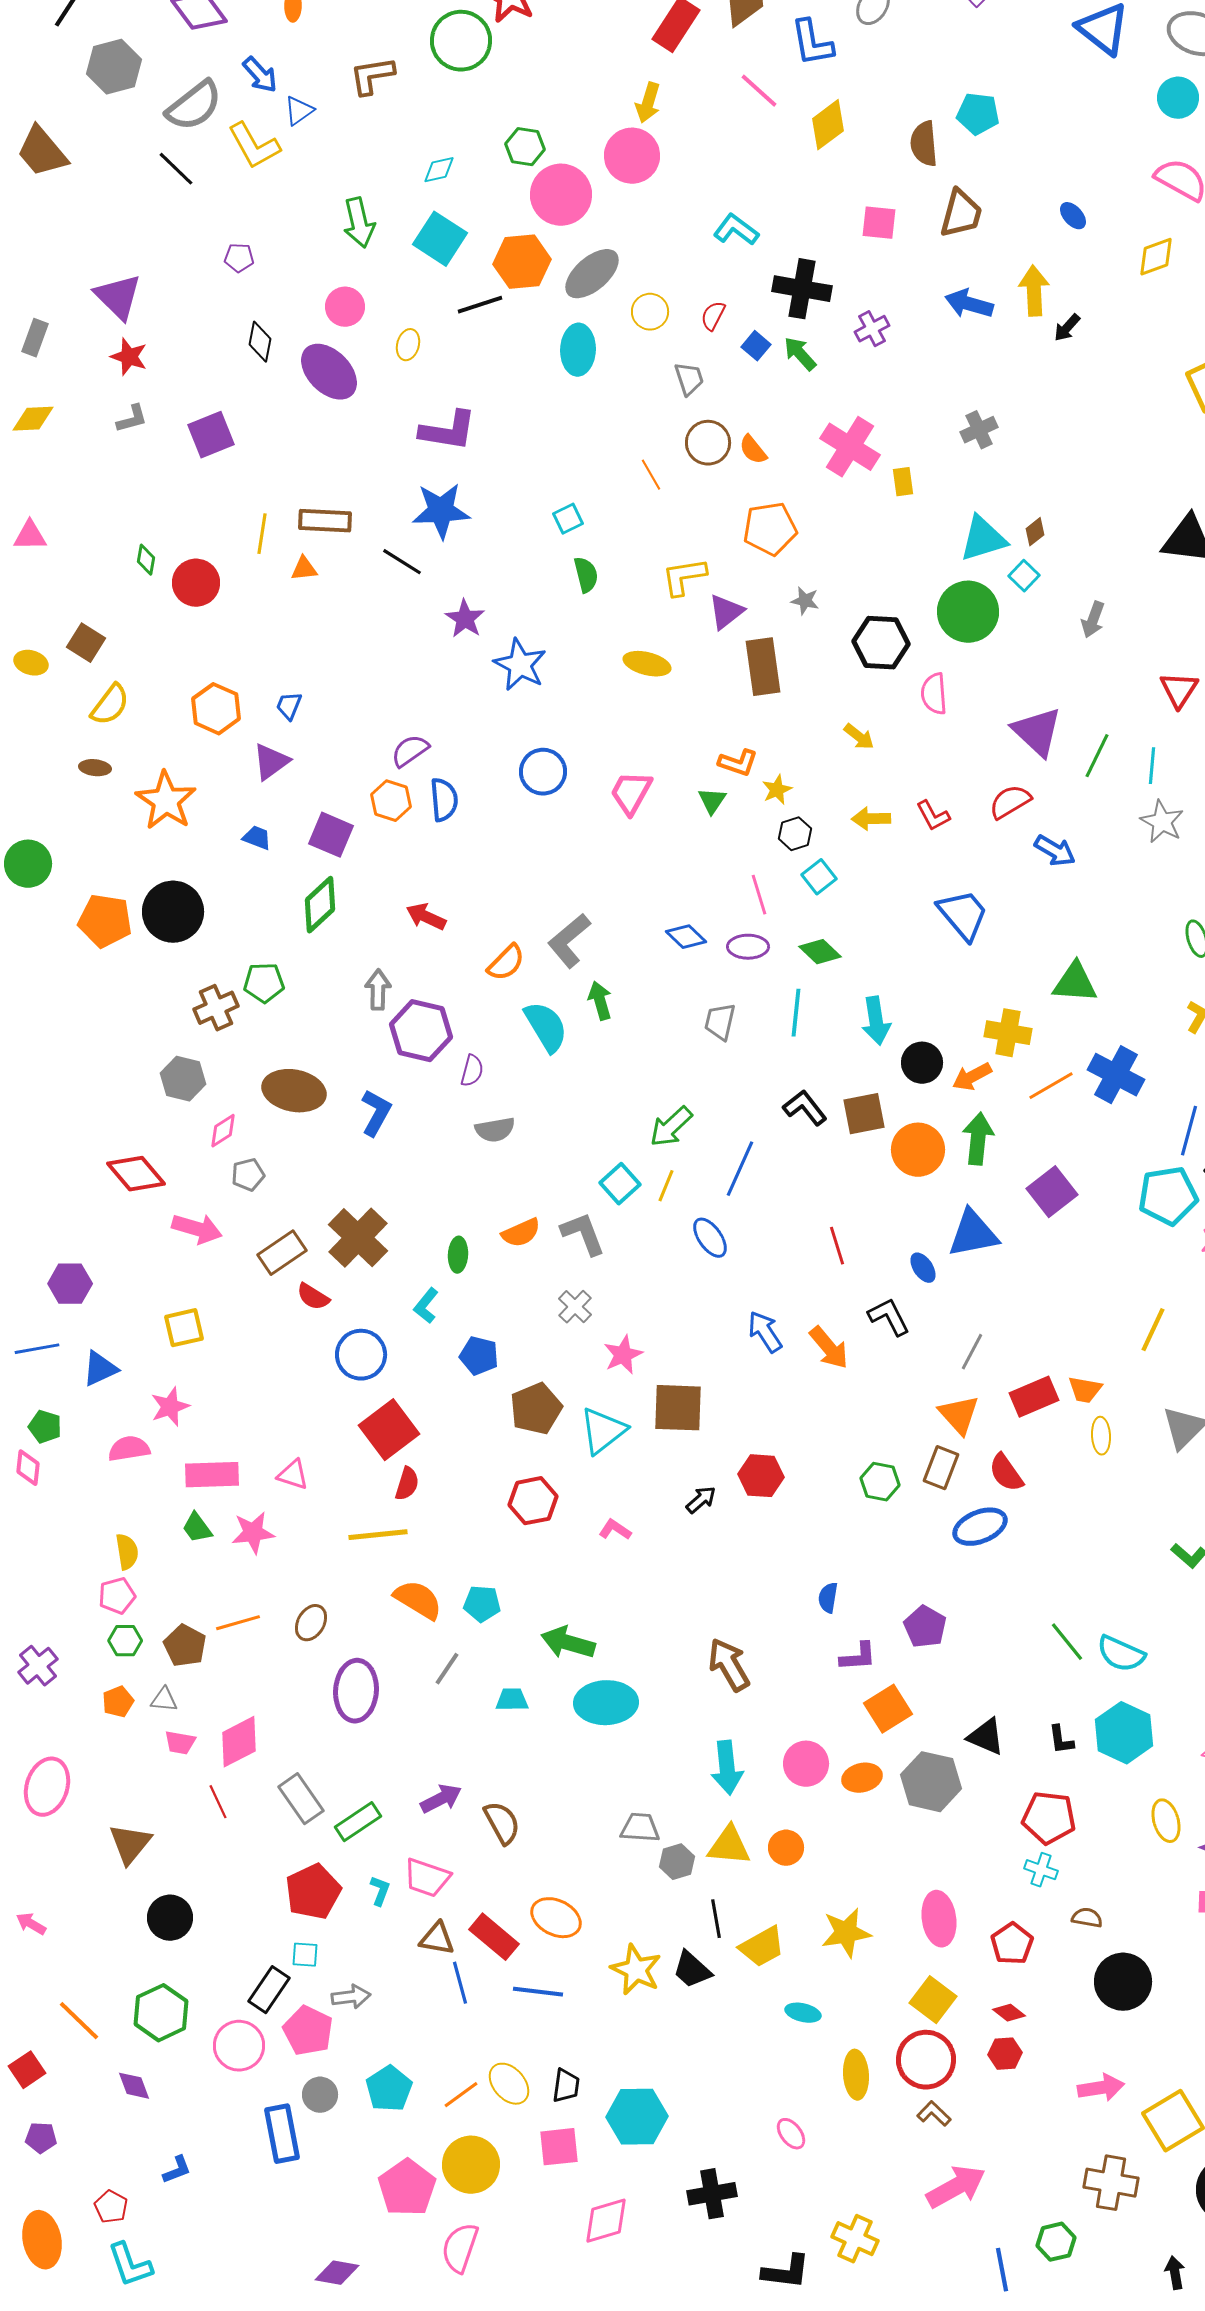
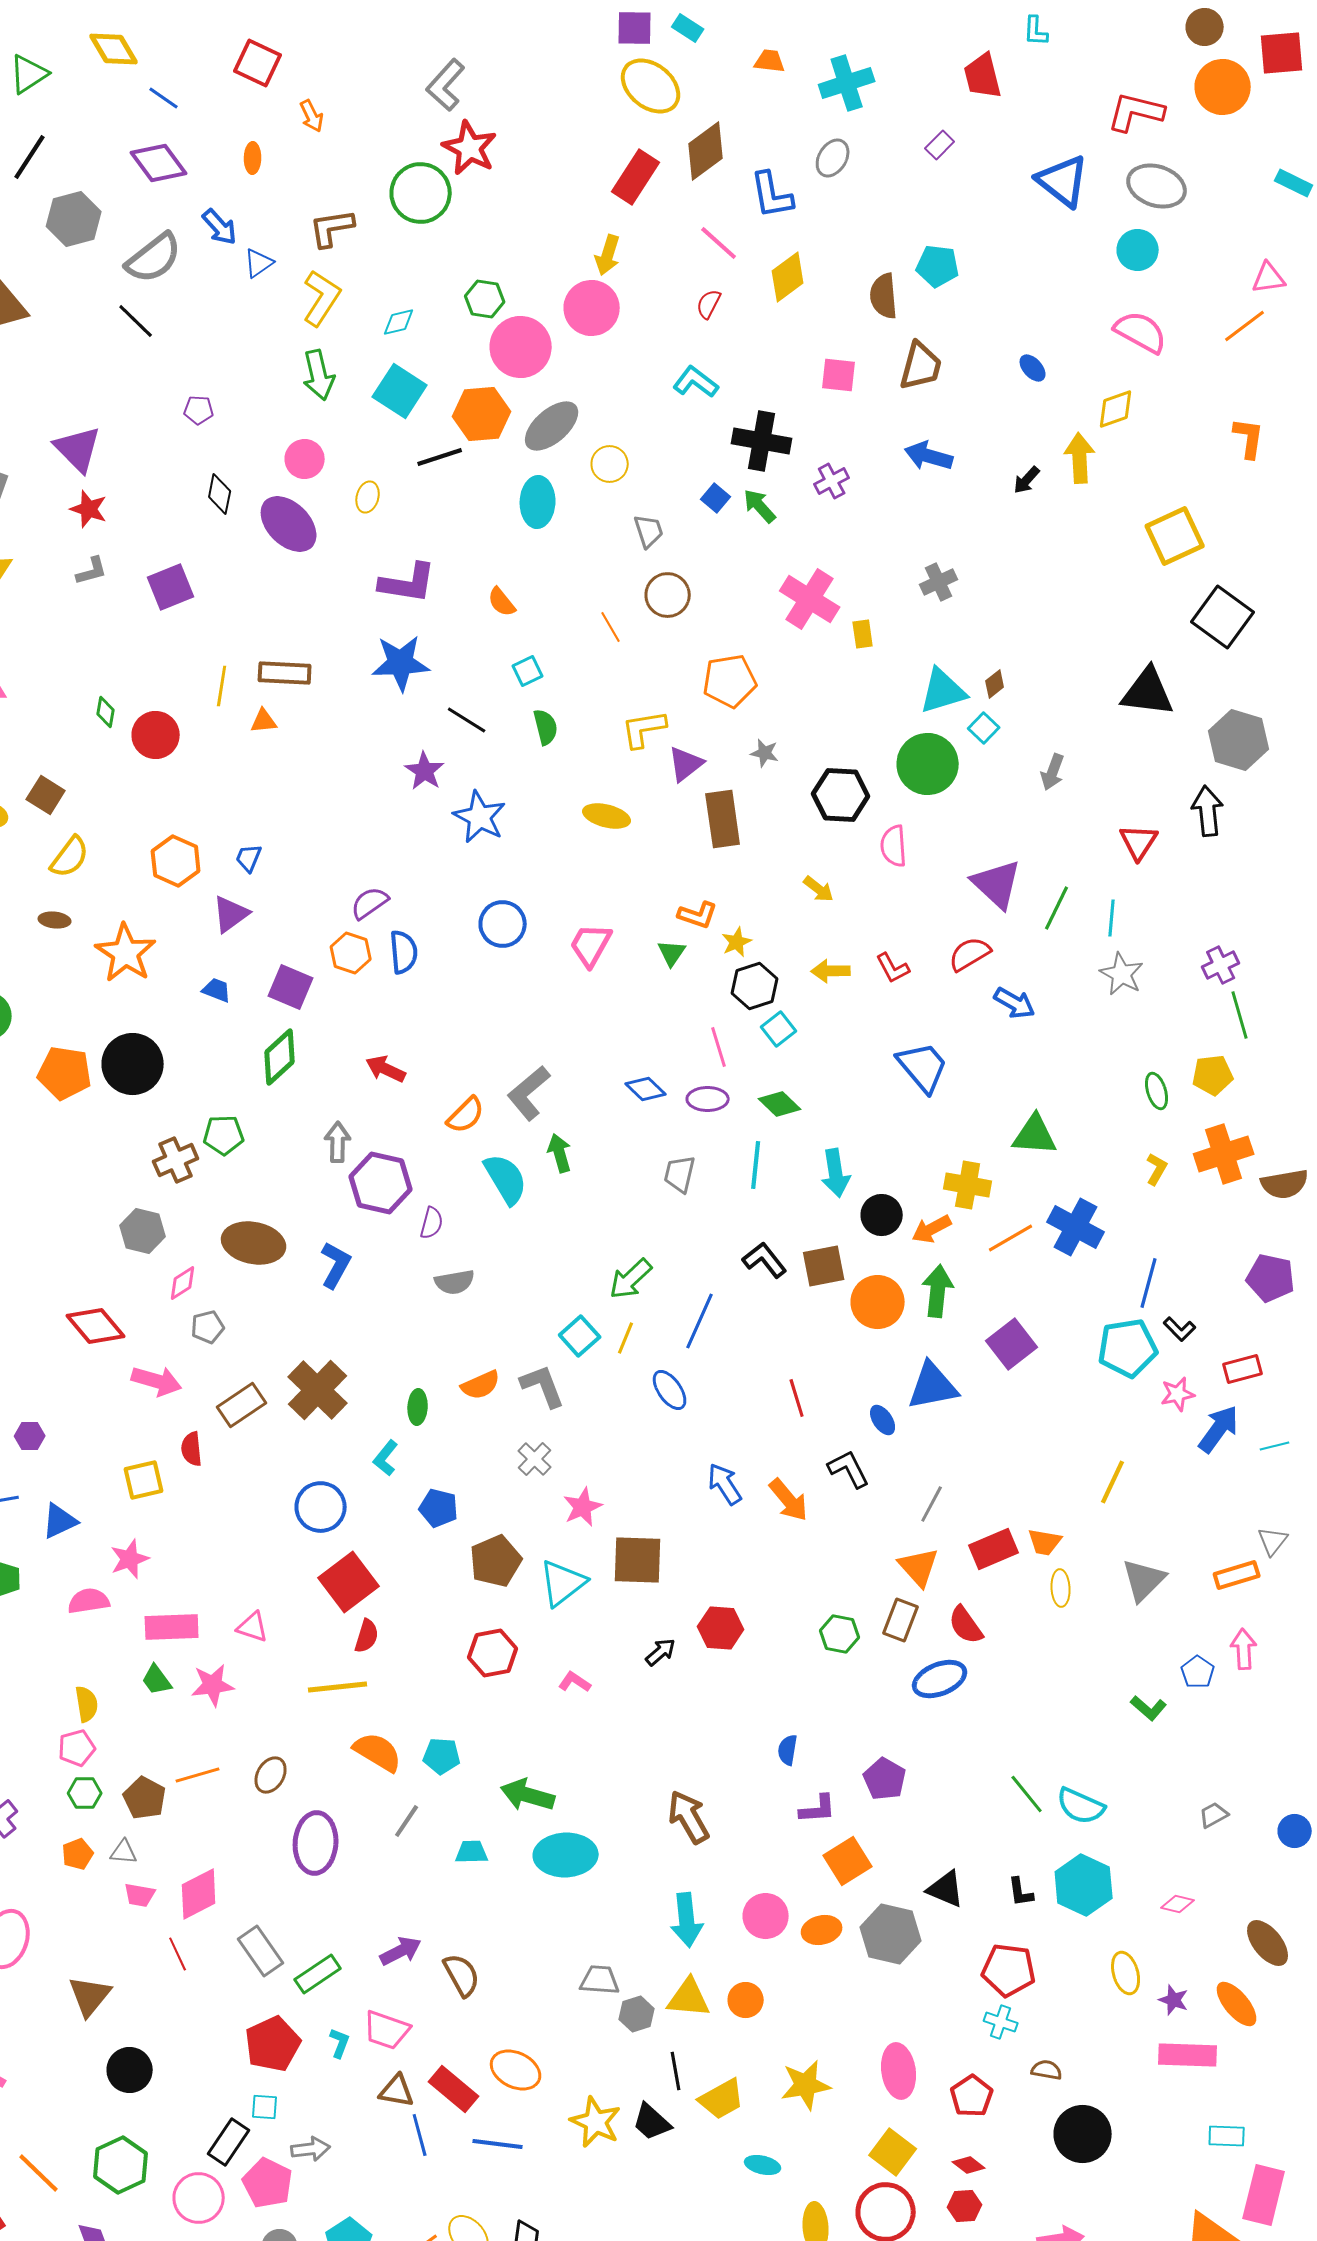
yellow L-shape: (254, 146) -> (322, 298), moved, turned -118
yellow arrow: (1034, 291) -> (1080, 458), moved
red semicircle: (713, 316) -> (709, 304), moved
orange semicircle: (753, 450) -> (502, 602), moved
black line: (402, 562) -> (467, 720), moved
black hexagon: (795, 834) -> (755, 986), size x1.4
purple hexagon: (70, 1284) -> (30, 1436), size x0.7
red semicircle: (313, 1297) -> (192, 1449), moved, turned 52

